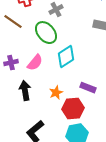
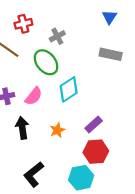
purple rectangle: (88, 88) -> (94, 125), turned -63
red hexagon: (73, 109) -> (96, 152), moved

